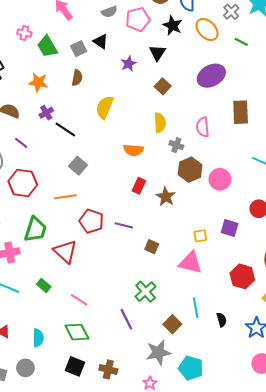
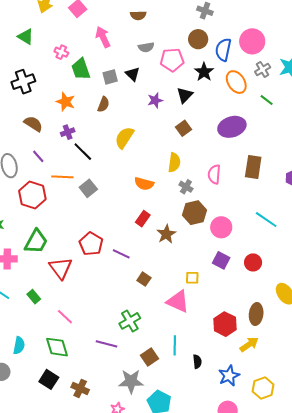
orange line: (65, 197) -> (62, 177), moved
purple square: (230, 228) -> (221, 260), moved
purple line: (126, 319) -> (107, 344), turned -60

